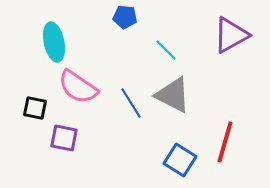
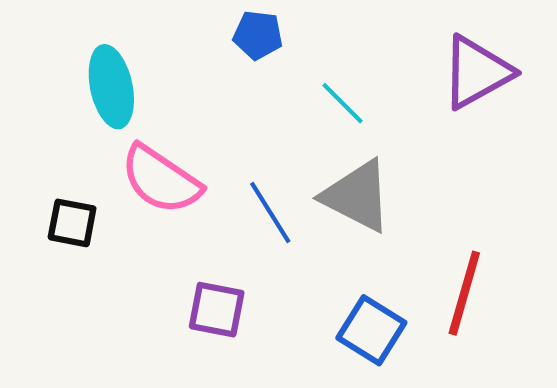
purple square: (64, 138) -> (217, 310), moved

